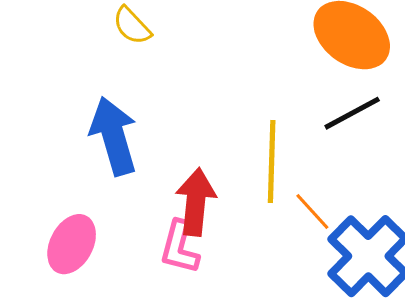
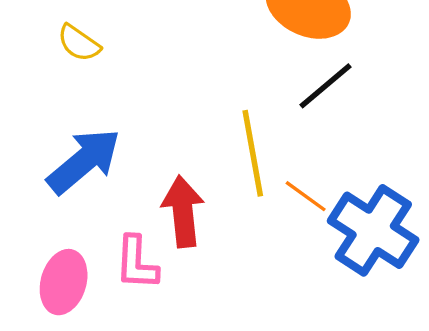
blue arrow: (114, 136) -> (84, 161), turned 78
pink L-shape: (180, 247) -> (137, 263), moved

